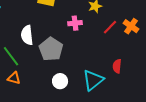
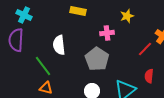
red line: (110, 27) -> (145, 49), moved
gray pentagon: (51, 49) -> (97, 59), moved

